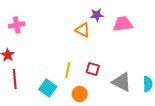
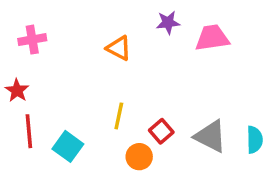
orange triangle: (83, 30) -> (119, 48), moved
red square: (93, 69) -> (161, 131), moved, turned 32
cyan square: (48, 88) -> (68, 146), moved

